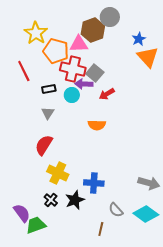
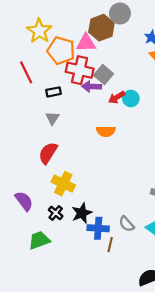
cyan circle: (72, 95) -> (131, 99), moved
blue cross: (94, 183) -> (98, 228), moved
purple semicircle: (22, 213) -> (24, 201), moved

